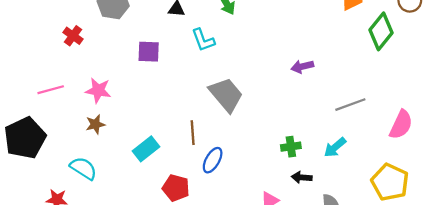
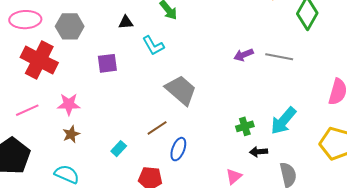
red cross: (73, 36) -> (39, 60), size x2.0
gray line: (350, 105) -> (279, 57), moved, turned 40
brown line: (193, 133) -> (157, 128), turned 70
cyan arrow: (335, 147) -> (283, 121), size x1.4
cyan rectangle: (146, 149) -> (119, 149), size x0.7

